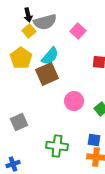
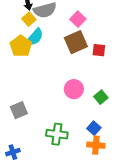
cyan semicircle: (50, 56) -> (35, 37), moved
brown square: (47, 74) -> (76, 42), moved
blue square: (94, 140) -> (94, 128), turned 32

